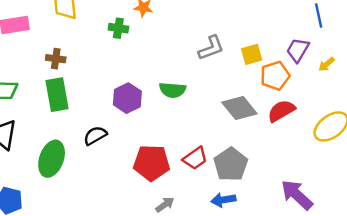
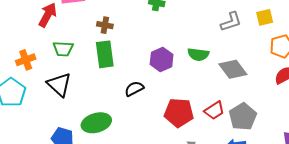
yellow square: (252, 54) -> (265, 17), moved
gray diamond: (239, 108) -> (233, 69), moved
green ellipse: (52, 159) -> (96, 123), moved, turned 52

